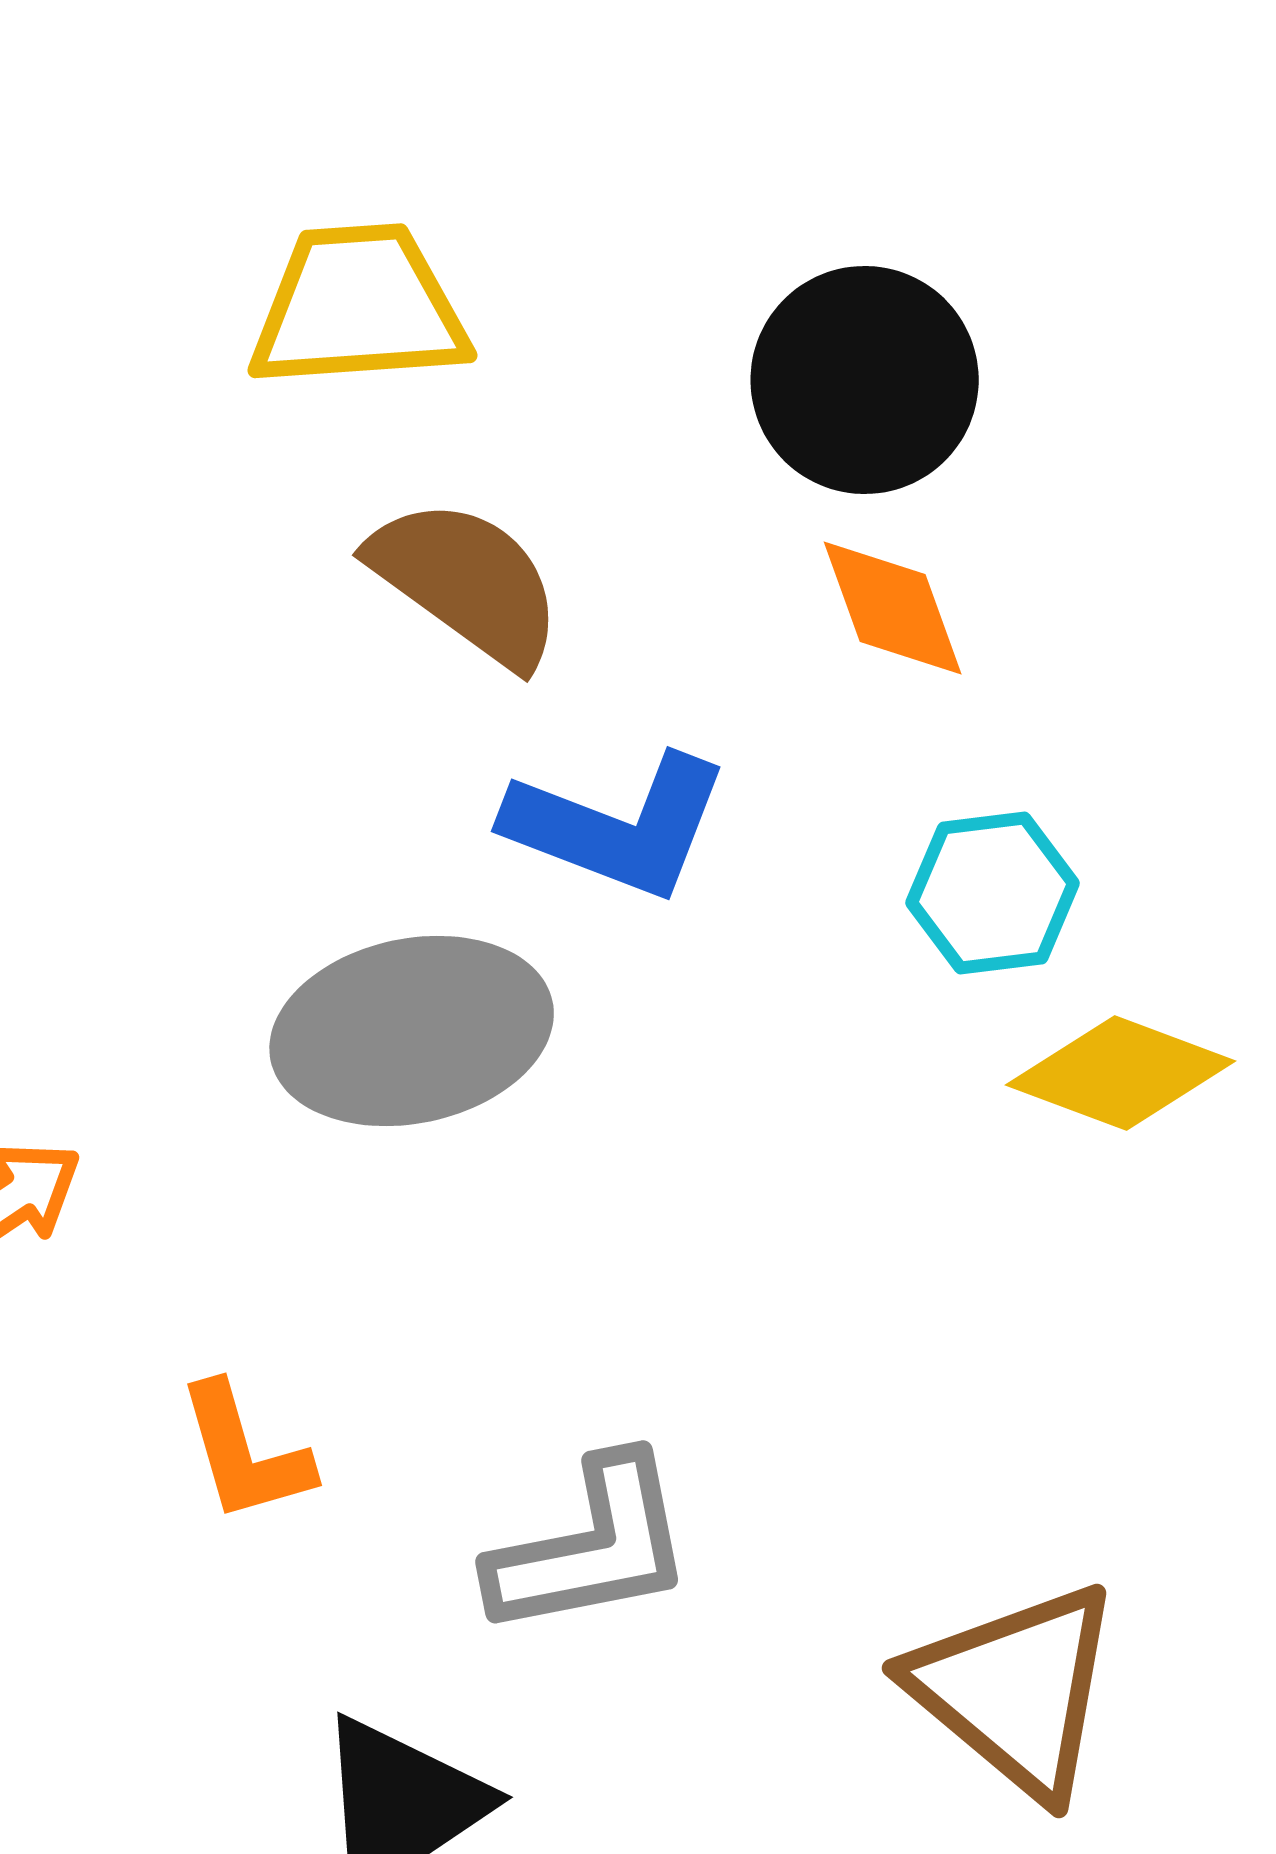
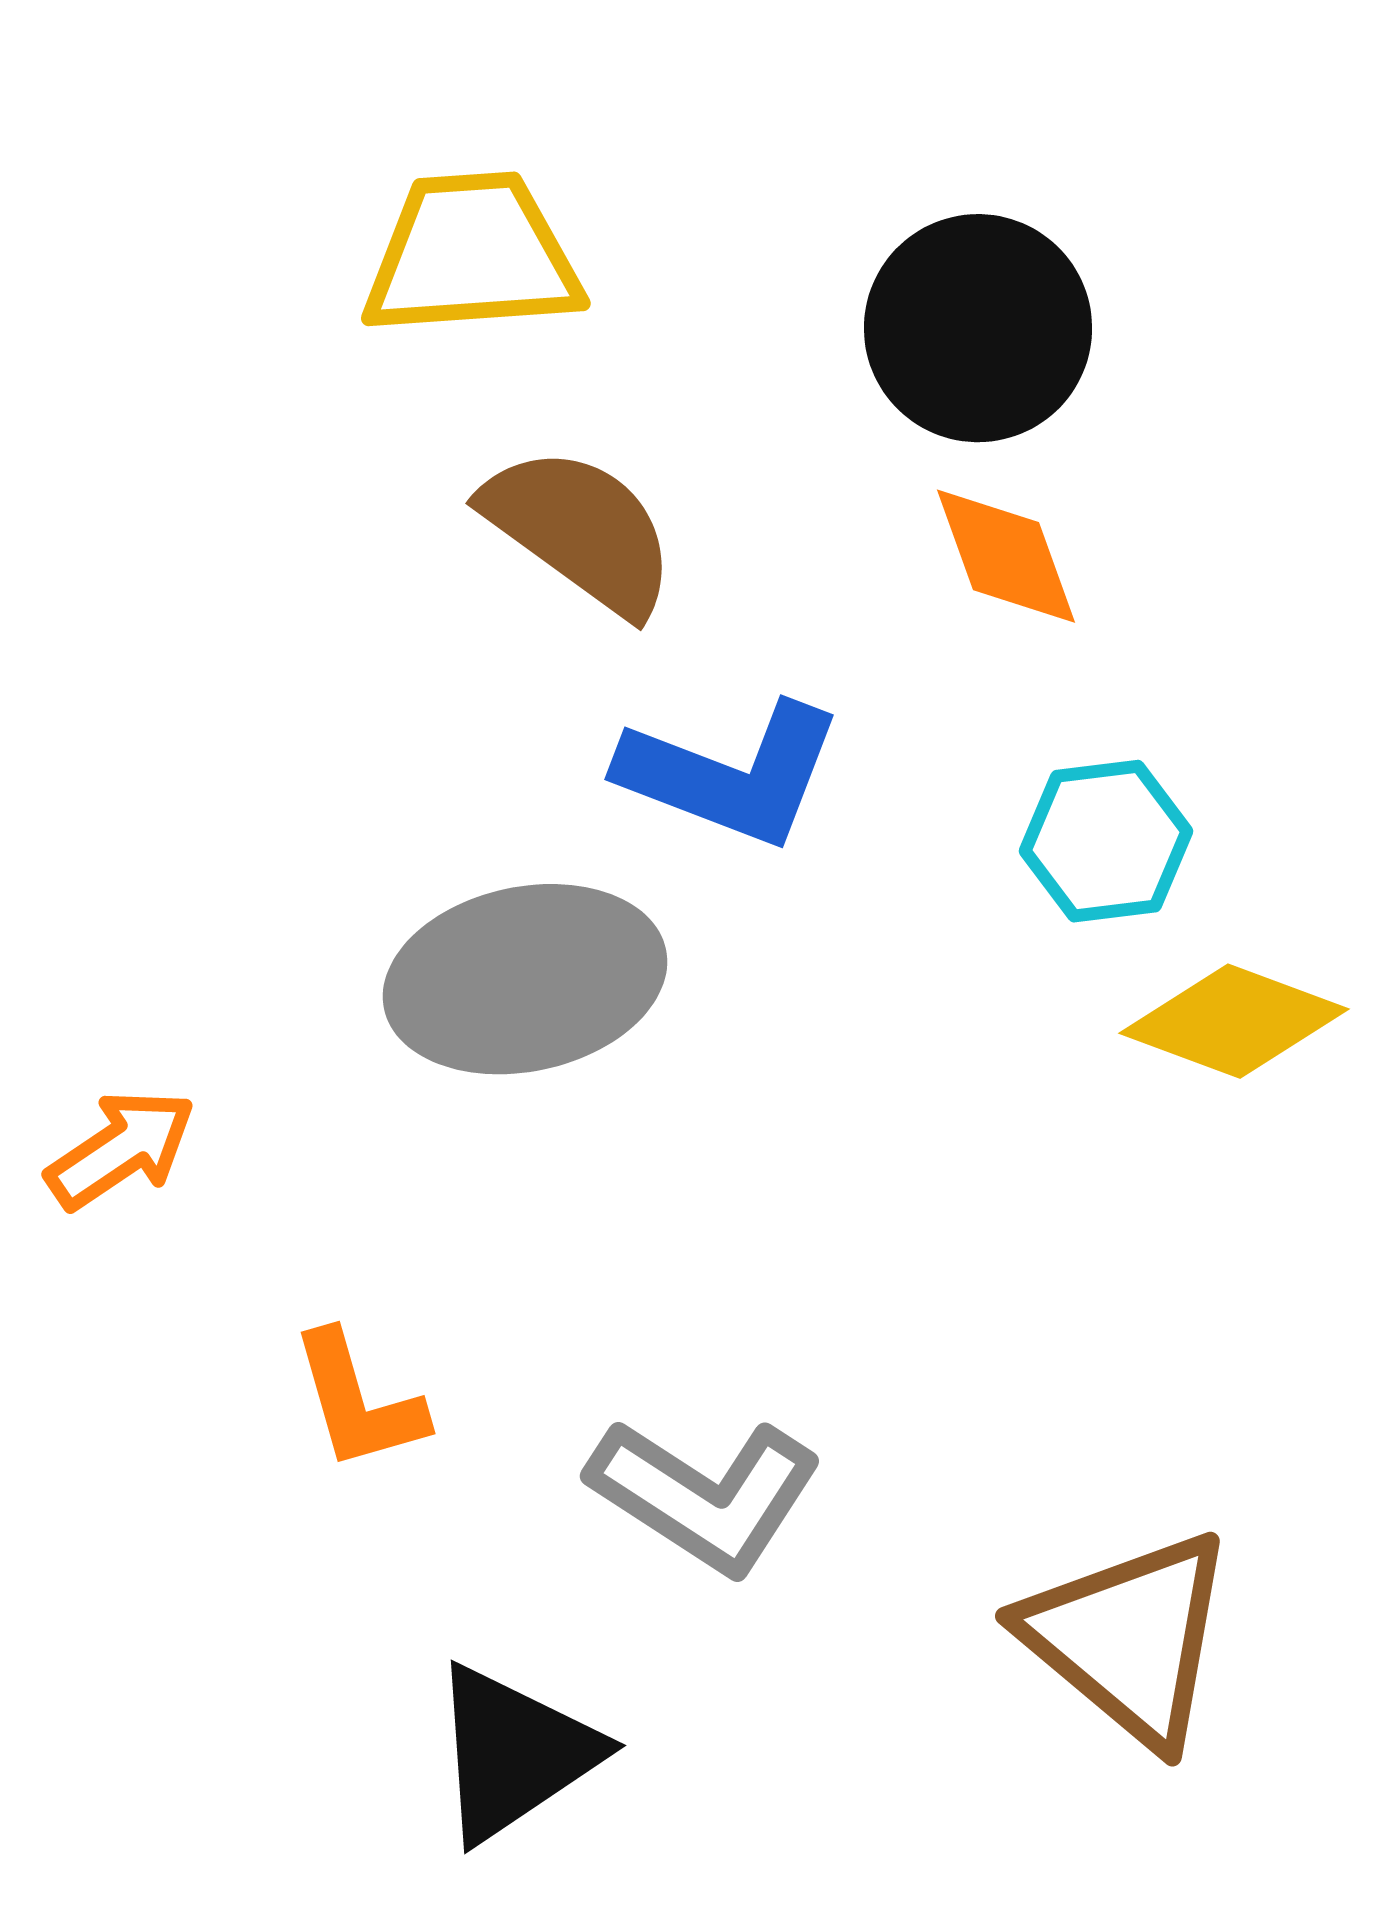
gray L-shape: (592, 1547) -> (705, 1495), turned 44

